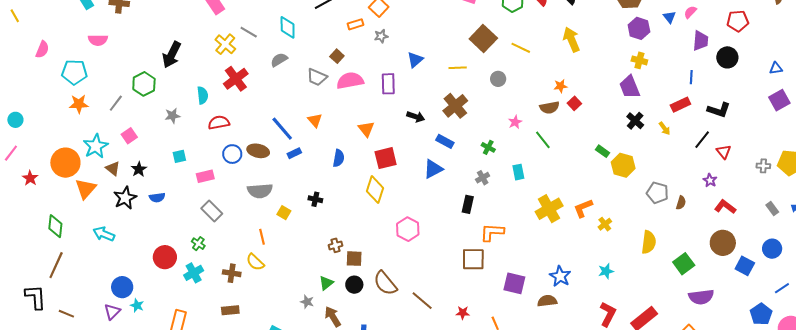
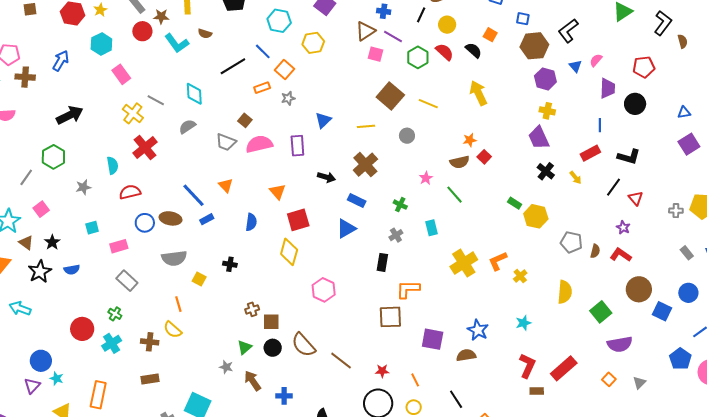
black arrow: (172, 55) -> (70, 115), moved, turned -140
red L-shape: (725, 207) -> (621, 255), moved

